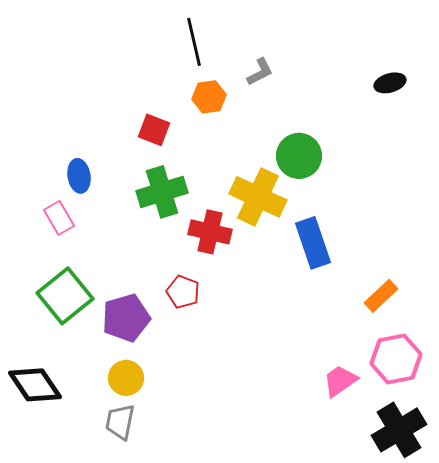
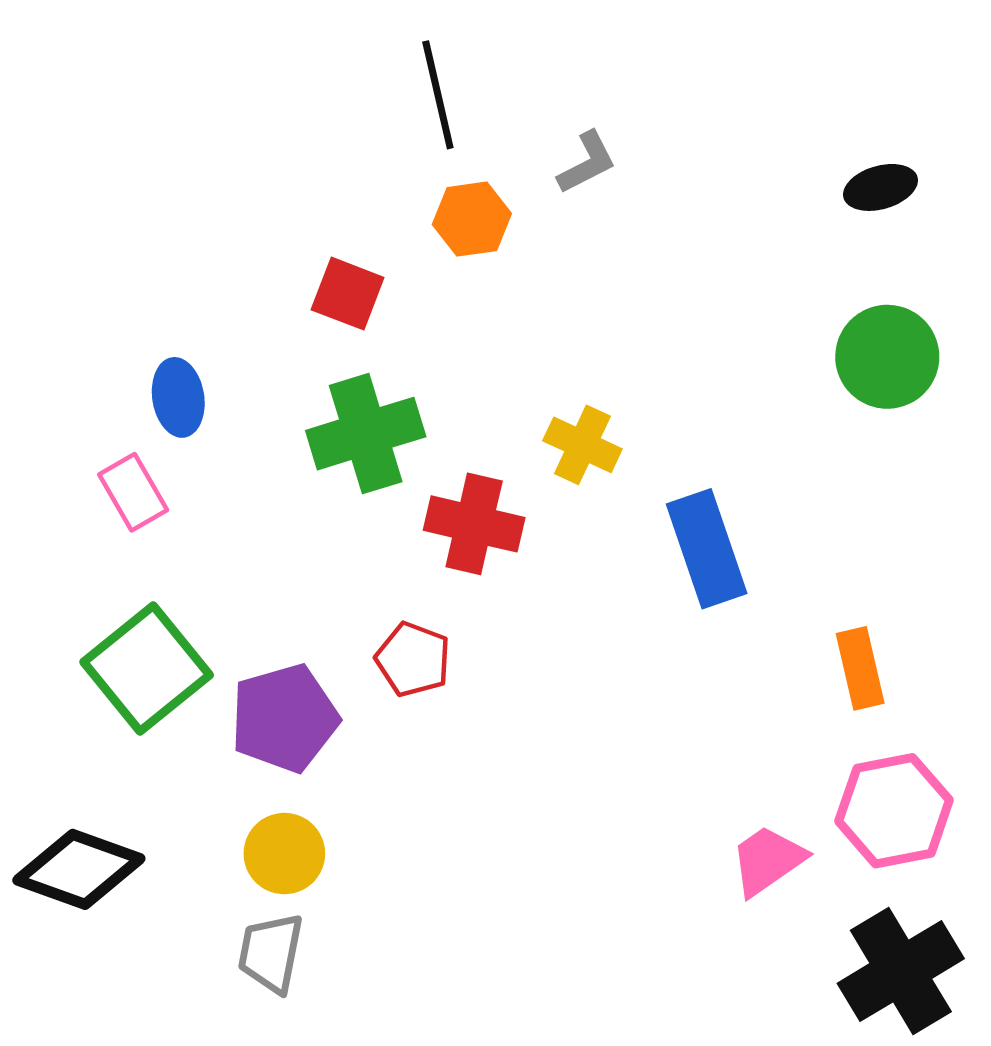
green circle: (299, 156) -> (887, 357), moved
yellow cross: (258, 197) -> (582, 445), size x0.6
orange rectangle: (381, 296) -> (860, 668), turned -60
black diamond: (35, 385) -> (79, 869), turned -36

